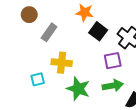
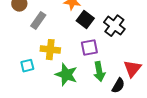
purple square: (113, 61) -> (89, 48), moved
green arrow: (113, 86) -> (99, 72), turned 90

